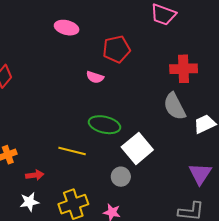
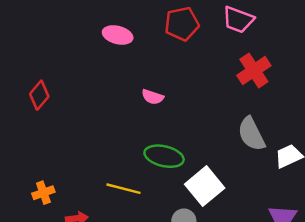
red pentagon: (116, 49) -> (182, 24), moved
red cross: (184, 69) -> (254, 71), moved, turned -32

